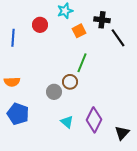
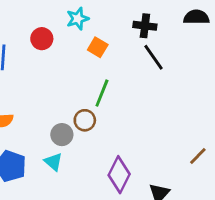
black cross: (102, 20) -> (145, 26), moved
orange square: (79, 31) -> (98, 47), turned -32
cyan triangle: (67, 122) -> (53, 162), moved

